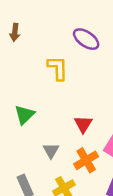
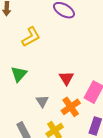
yellow L-shape: (58, 68) -> (31, 37), moved, turned 65

